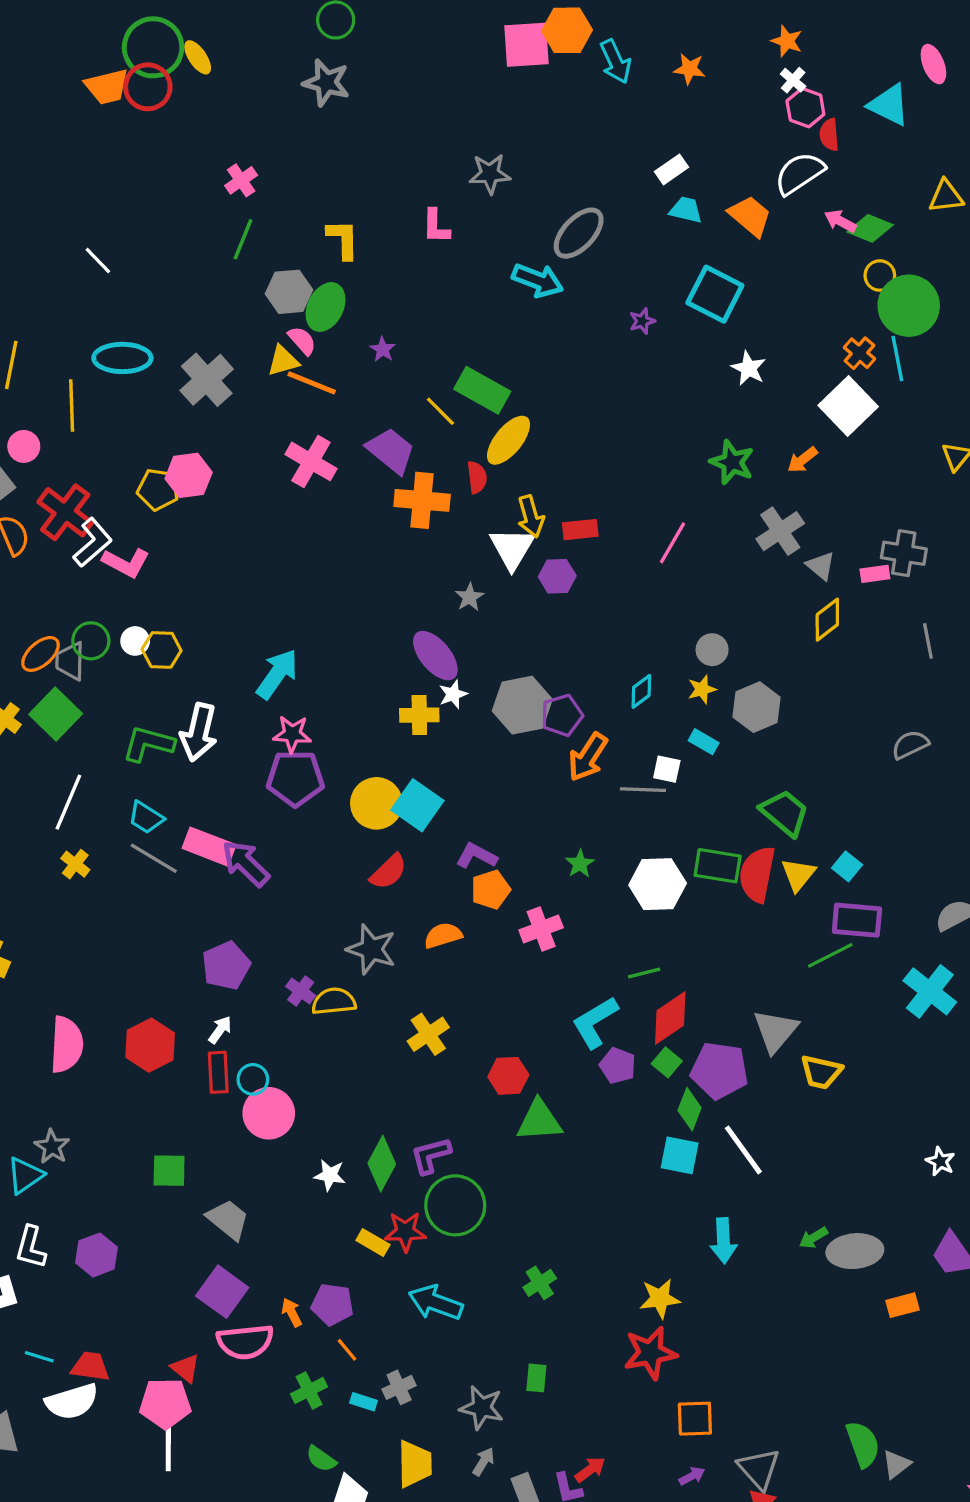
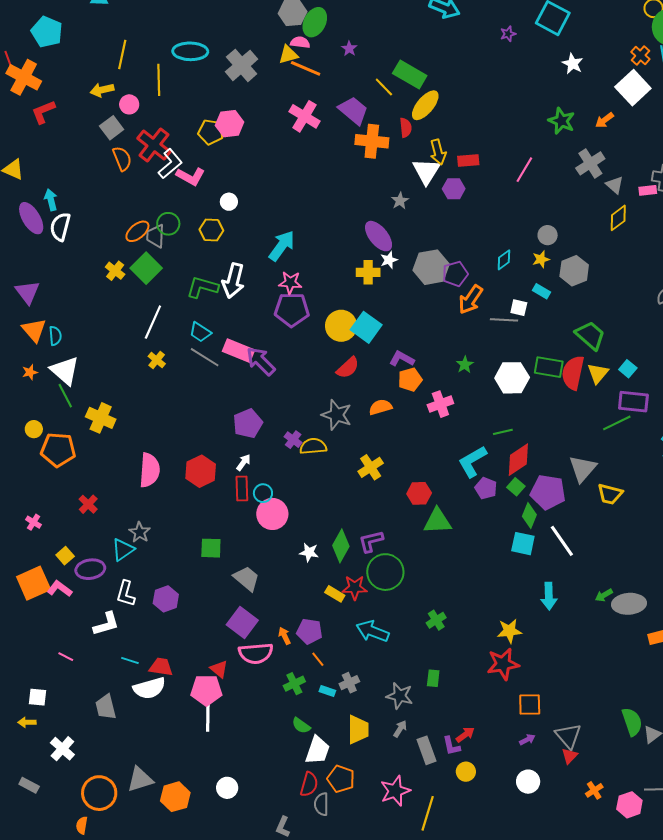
pink semicircle: (302, 341) -> (300, 42), turned -42
white circle: (135, 641) -> (229, 202), moved

